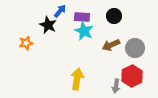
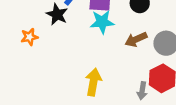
cyan star: (84, 31) -> (102, 22), turned -30

